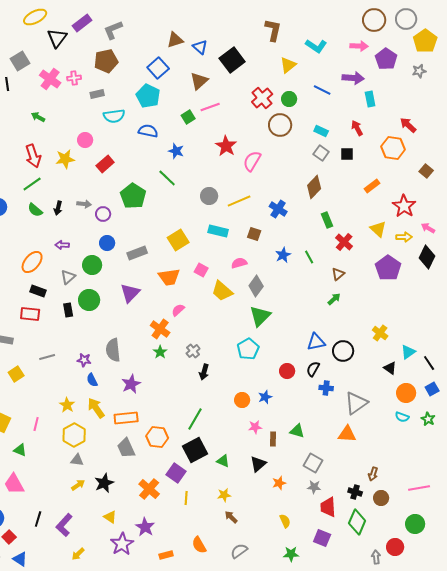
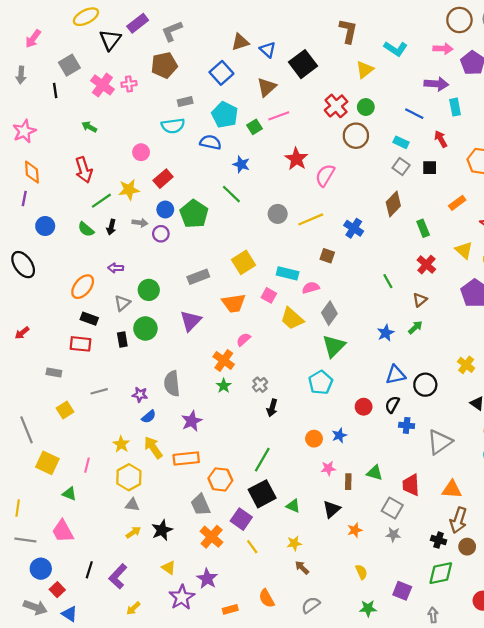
blue line: (322, 90) -> (414, 114), moved
gray rectangle: (97, 94) -> (185, 102), moved
cyan pentagon: (148, 96) -> (225, 115), moved
yellow star: (65, 159) -> (129, 190), moved
green line: (32, 184) -> (101, 201), moved
green rectangle: (327, 220) -> (423, 228), moved
cyan rectangle: (218, 231) -> (288, 273), moved
blue circle: (107, 243) -> (165, 209), moved
blue star: (283, 255) -> (386, 333), moved
blue semicircle: (92, 380) -> (149, 417), turned -104
orange triangle: (347, 434) -> (452, 489), moved
gray trapezoid: (126, 448) -> (201, 505), moved
brown arrow: (373, 474) -> (458, 520), size x1.6
yellow line: (186, 498) -> (252, 547), turned -40
red trapezoid: (328, 507) -> (411, 485), moved
green diamond: (357, 522) -> (441, 573), turned 55
gray arrow: (376, 557) -> (433, 615), moved

